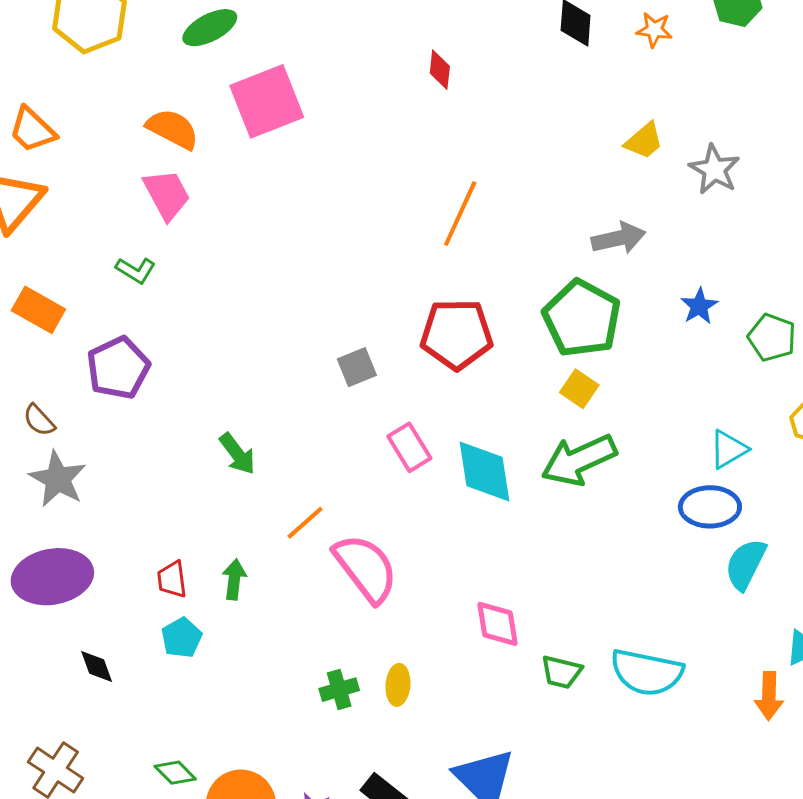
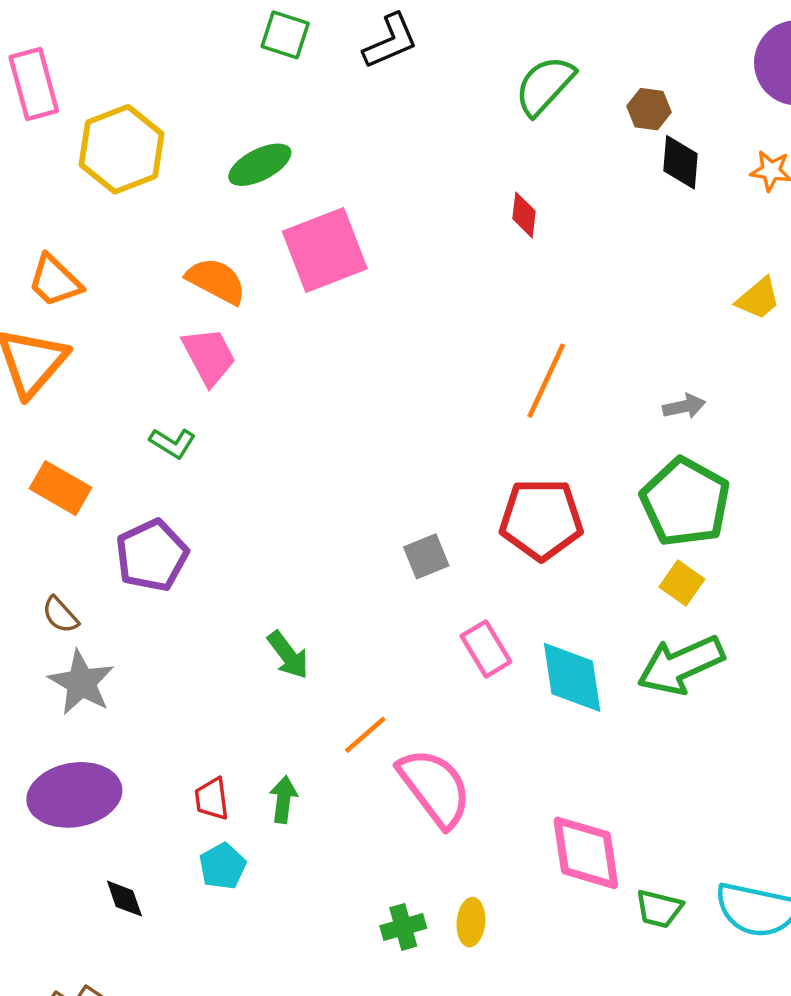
gray arrow: (619, 238) -> (684, 406), moved, size x0.7
pink diamond: (497, 624) -> (586, 853), size x1.4

